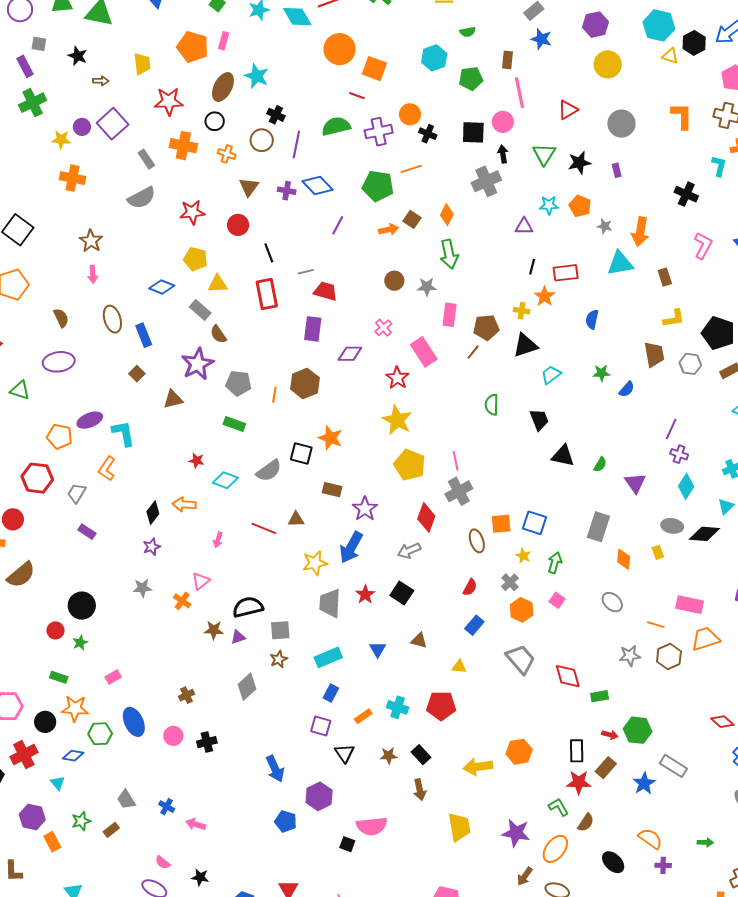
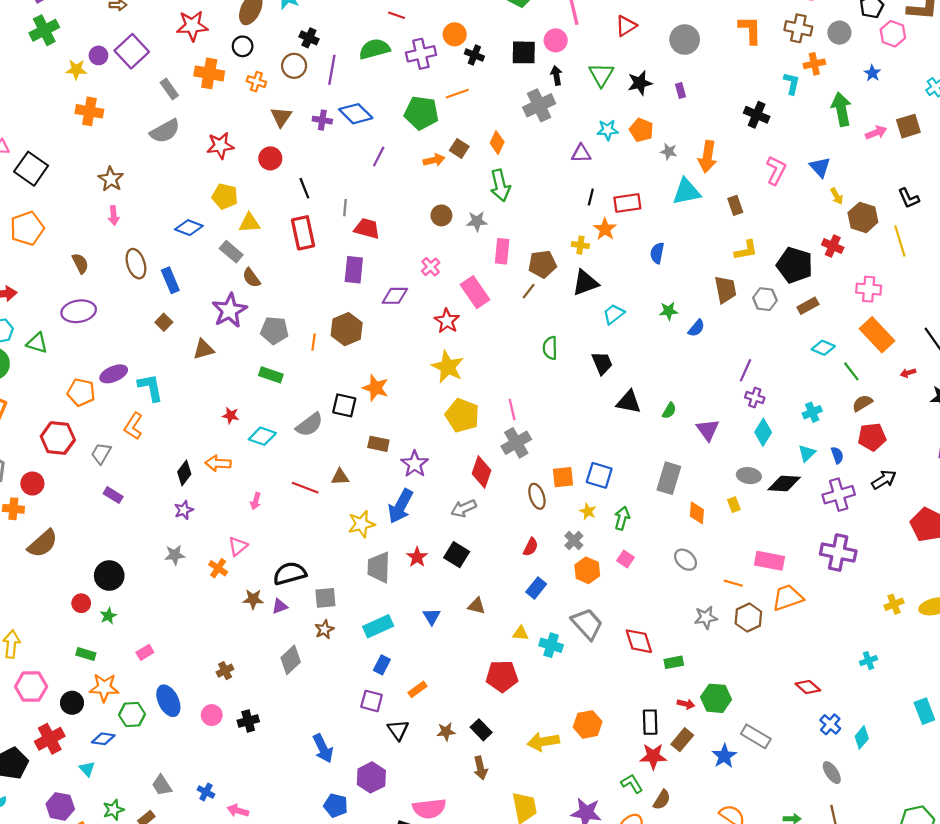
gray line: (306, 272) -> (345, 208), turned -70
cyan cross: (398, 707) -> (551, 645), moved

